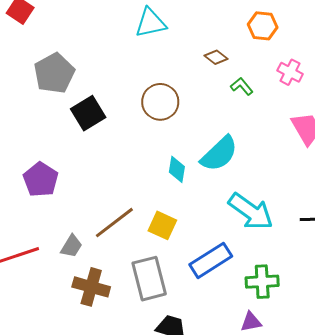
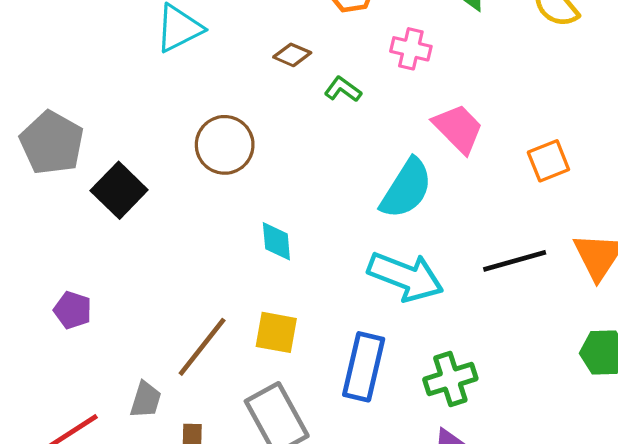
cyan semicircle: (219, 154) -> (406, 189), moved
purple pentagon: (41, 180) -> (73, 310), size x0.7
blue rectangle: (211, 260) -> (364, 367), turned -30

